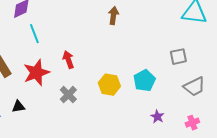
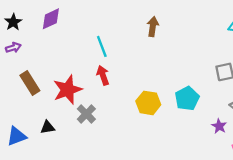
cyan line: (34, 34) -> (102, 46), moved
gray cross: (68, 95) -> (86, 114), moved
purple star: (157, 117) -> (219, 126), moved

